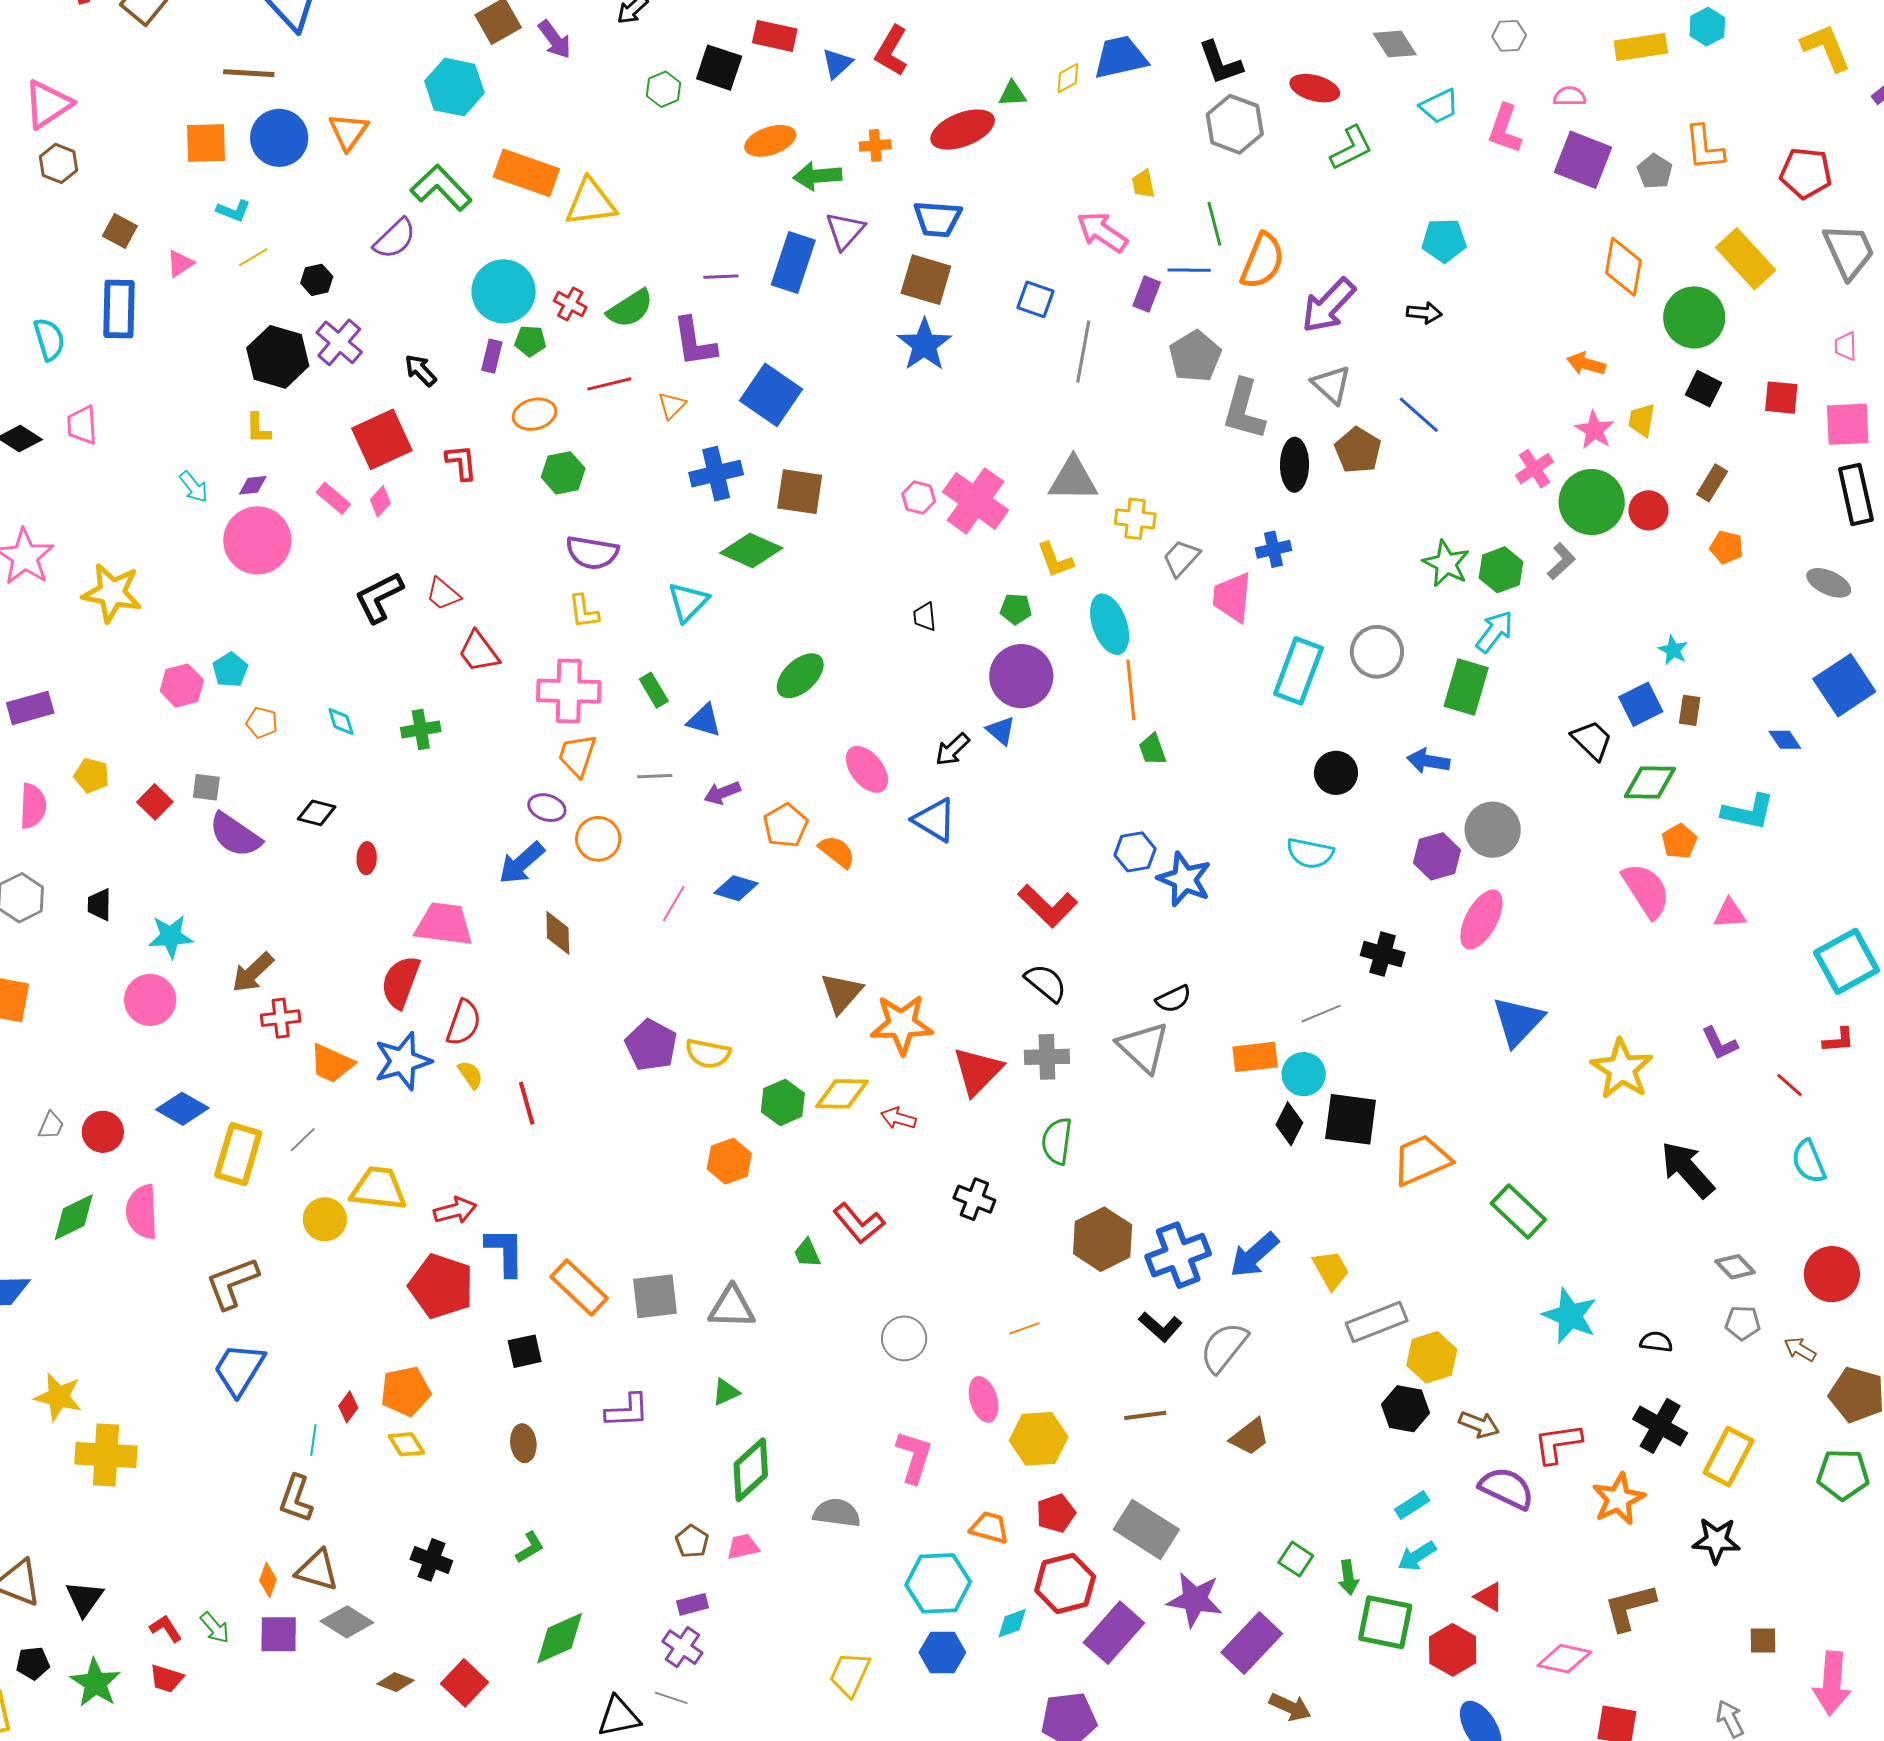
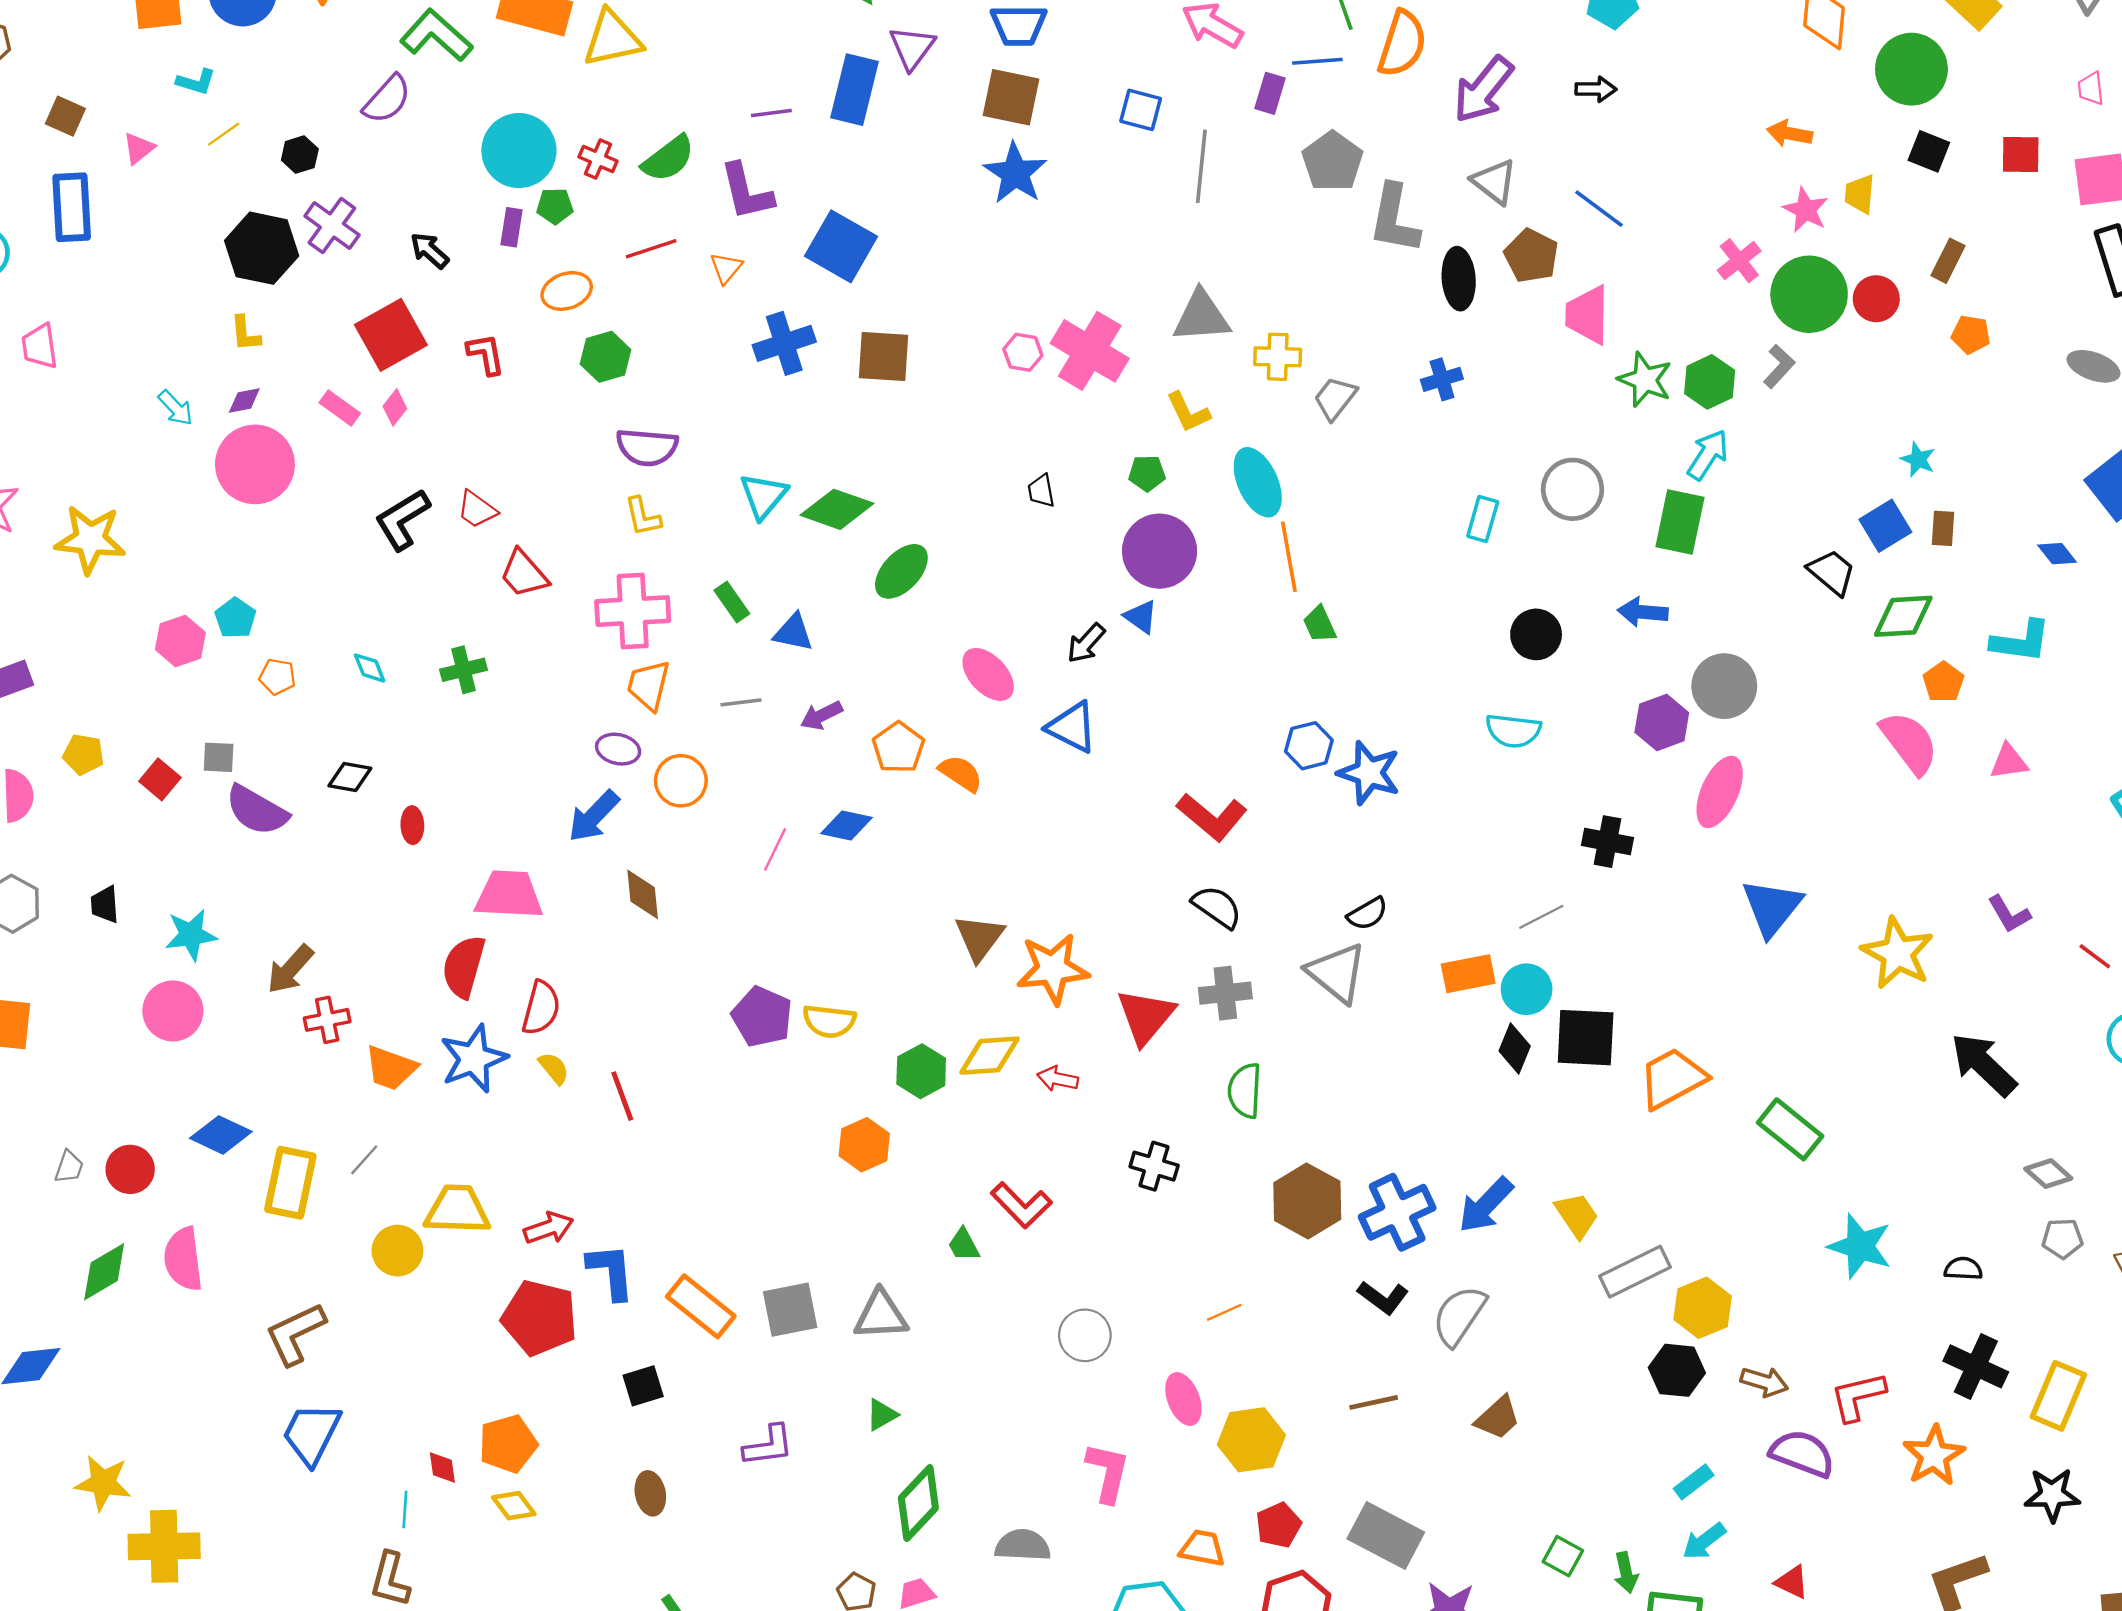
green diamond: (751, 550) -> (837, 509), moved
pink trapezoid: (1232, 597) -> (1587, 315), moved
cyan rectangle: (1298, 671) -> (1483, 519), size x0.6
red diamond: (348, 1407) -> (442, 1467), turned -40

